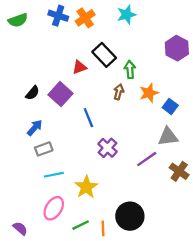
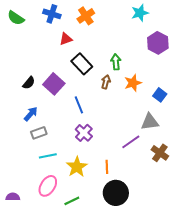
cyan star: (127, 15) -> (140, 13), moved
orange cross: (85, 18) -> (86, 16), moved
green semicircle: (18, 20) -> (16, 18), turned 54
black rectangle: (104, 55) -> (82, 64), moved
red triangle: (80, 67) -> (66, 39), moved
blue square: (170, 106) -> (160, 95), moved
purple cross: (107, 148) -> (84, 133), moved
purple semicircle: (20, 228) -> (13, 197), moved, turned -40
orange line: (103, 228) -> (107, 167), moved

